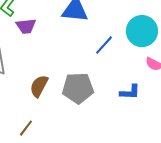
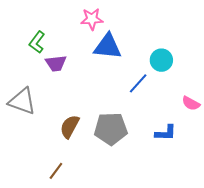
cyan circle: (142, 31) -> (161, 60), moved, size x0.7

